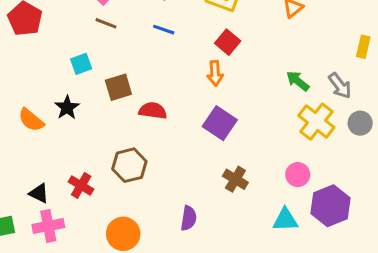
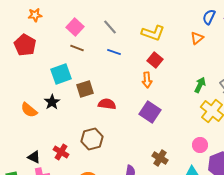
cyan square: (81, 64) -> (61, 74), size x1.5
green arrow: (298, 81) -> (200, 85), turned 77
brown cross: (235, 179) -> (160, 158), moved

